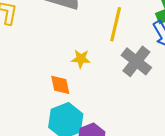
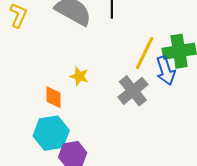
yellow line: (116, 24) -> (145, 53), moved

